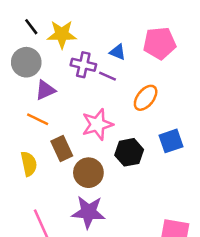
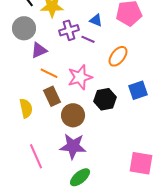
purple cross: (83, 65) -> (69, 30), turned -30
orange line: (38, 119) -> (49, 73), moved

